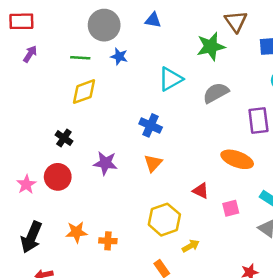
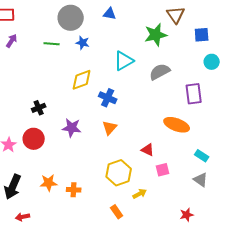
yellow diamond: (84, 92) -> (82, 80), moved
black cross: (64, 138) -> (39, 108), turned 32
pink square: (231, 208) -> (163, 170), moved

